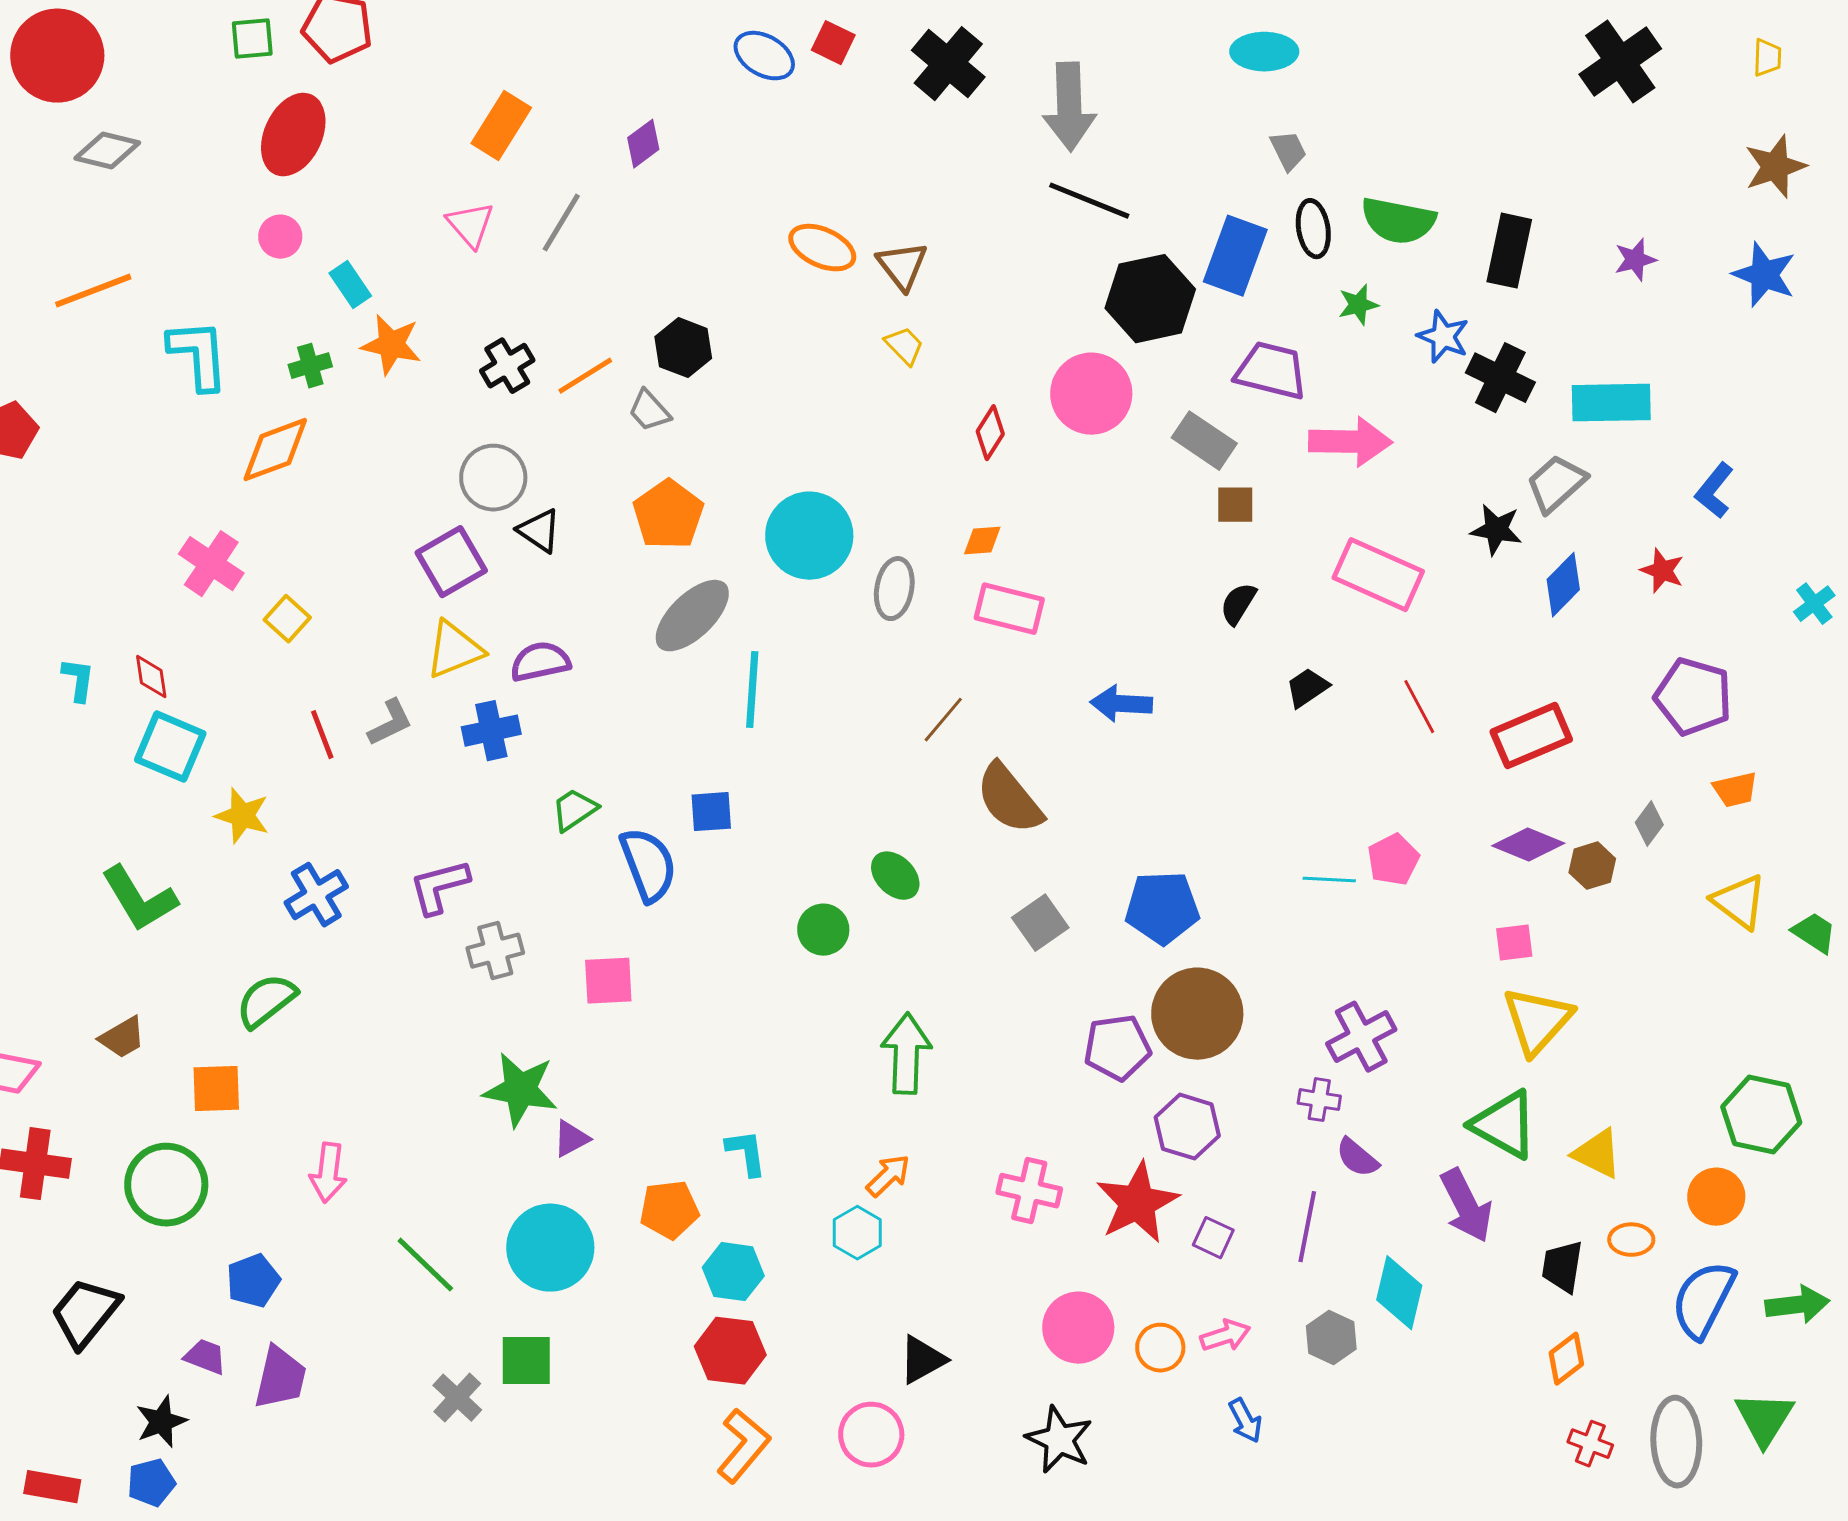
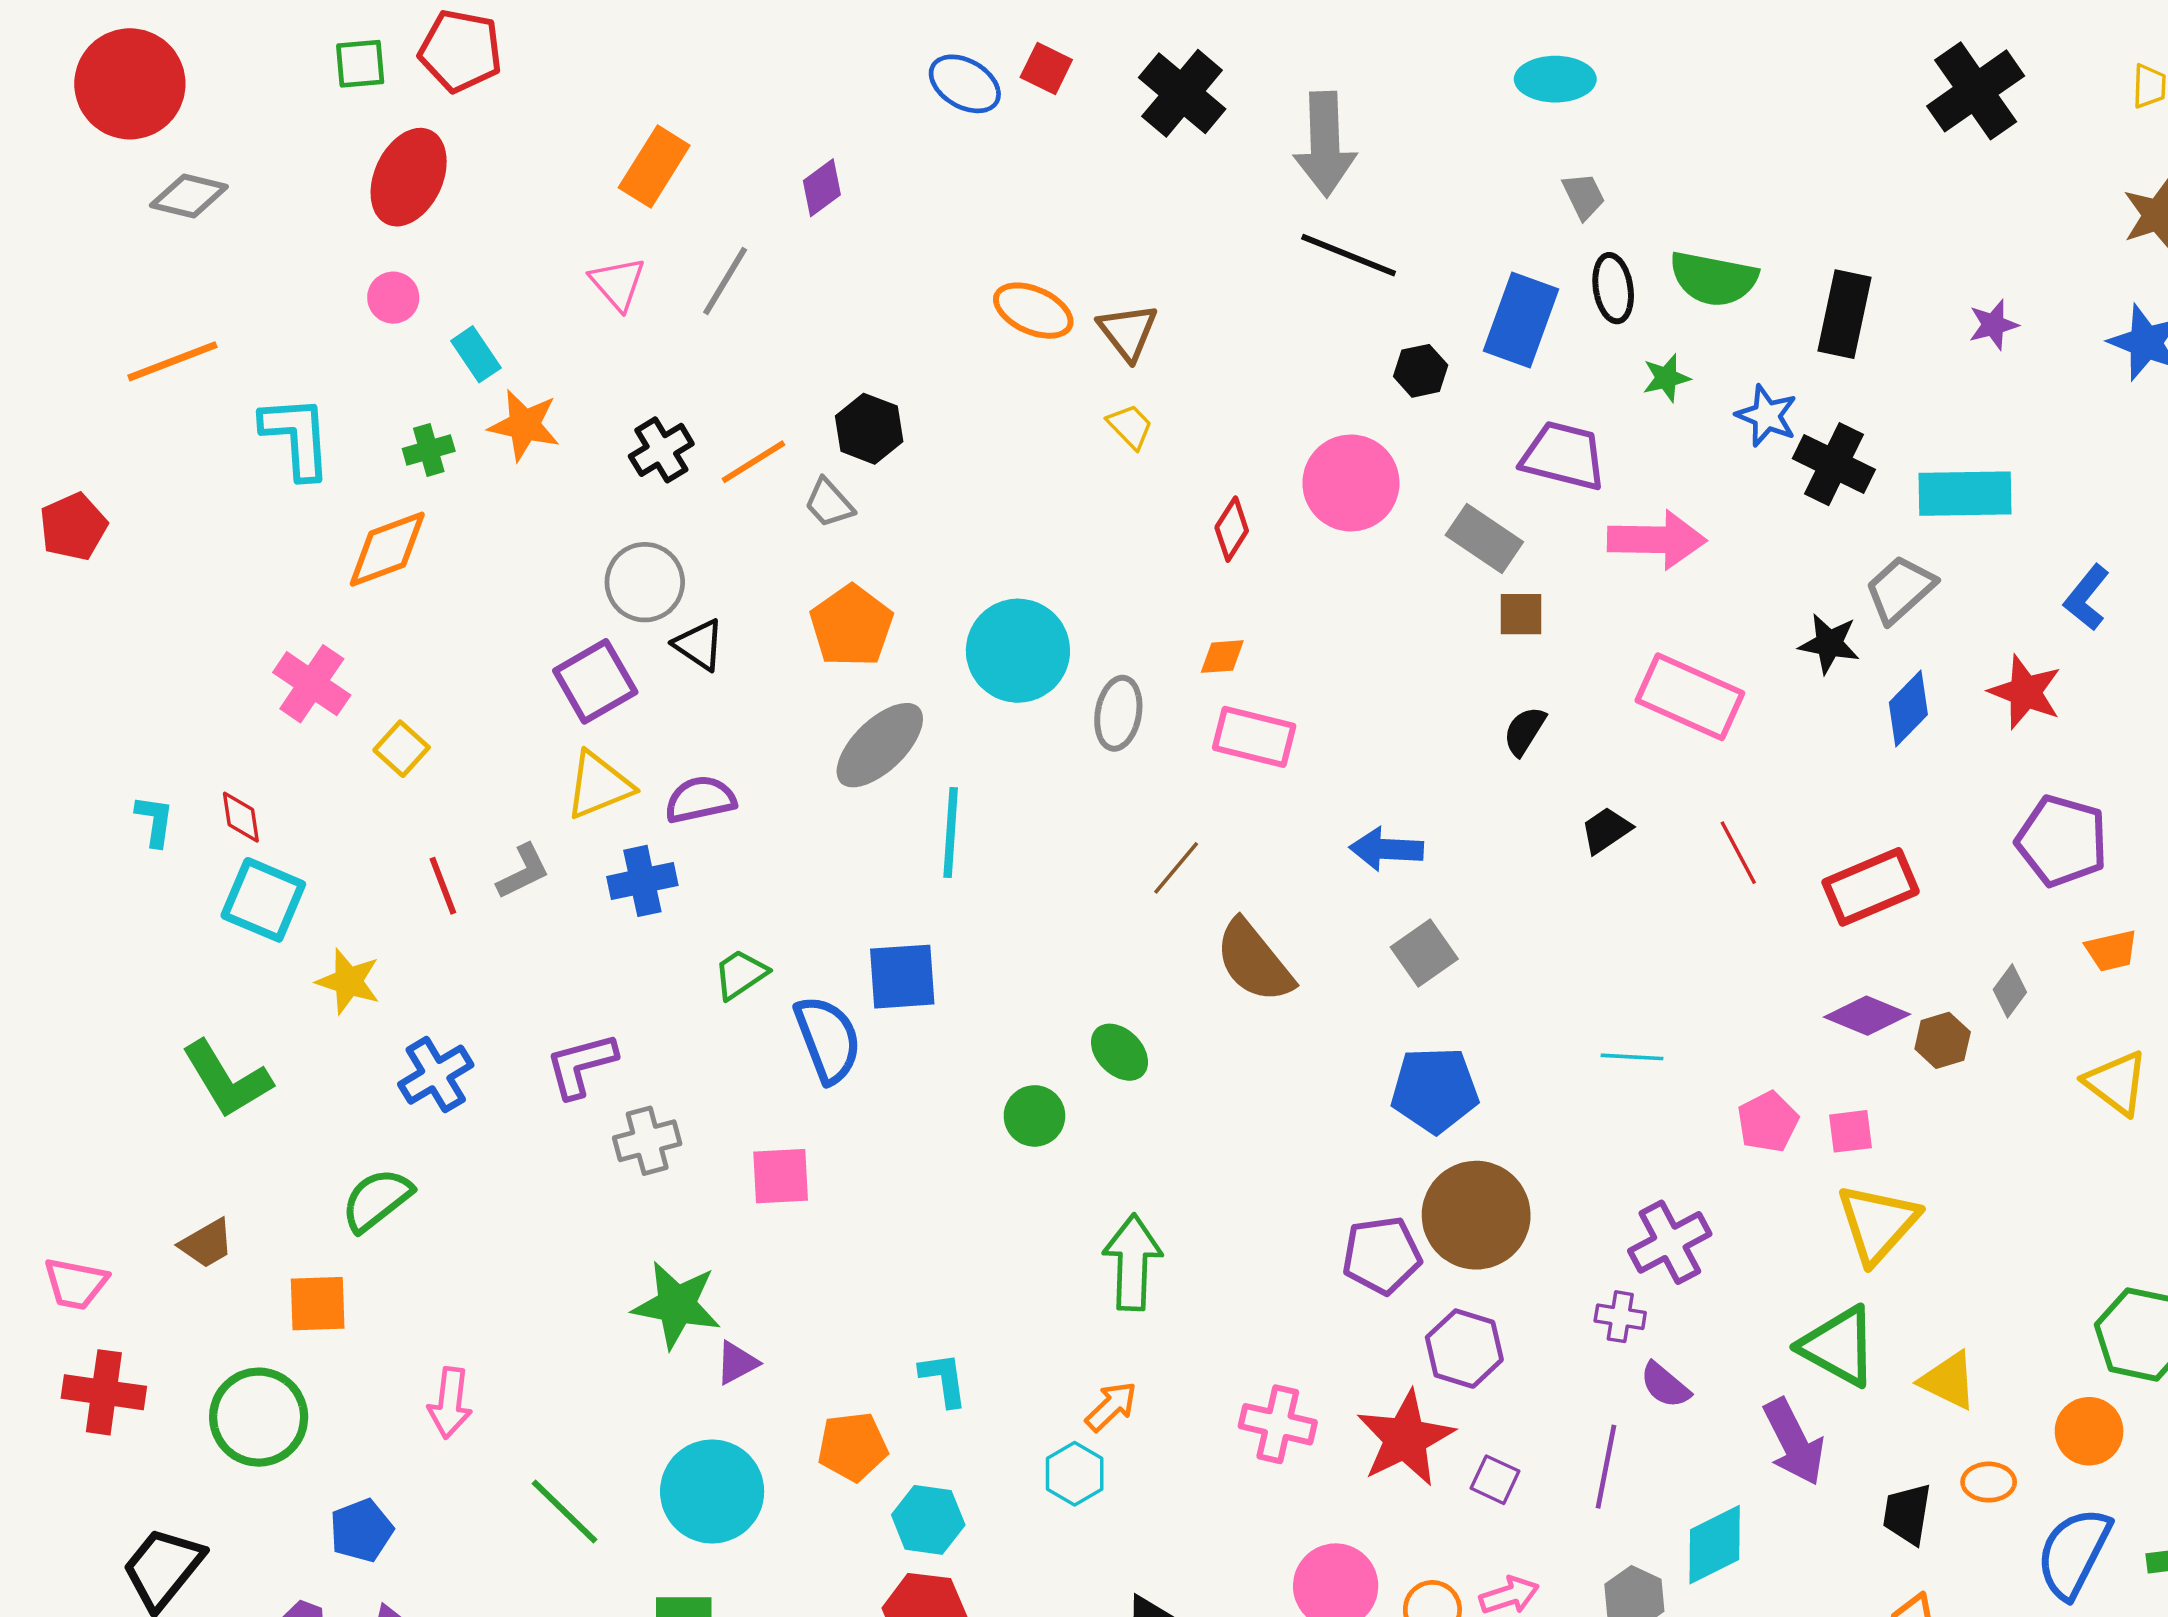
black hexagon: (1150, 299) -> (1421, 371), size x0.5
red star: (1662, 571) -> (2025, 692), size x1.4
blue square: (711, 812) -> (902, 977), size x1.4
pink pentagon: (1393, 860) -> (1768, 1122), moved
gray square: (1040, 923) -> (1424, 953), moved
cyan diamond: (1399, 1293) -> (1715, 1545), turned 50

